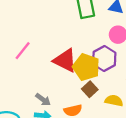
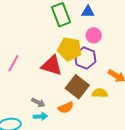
yellow pentagon: (86, 67) -> (70, 49), moved
brown square: (90, 89) -> (77, 87), size x1.6

